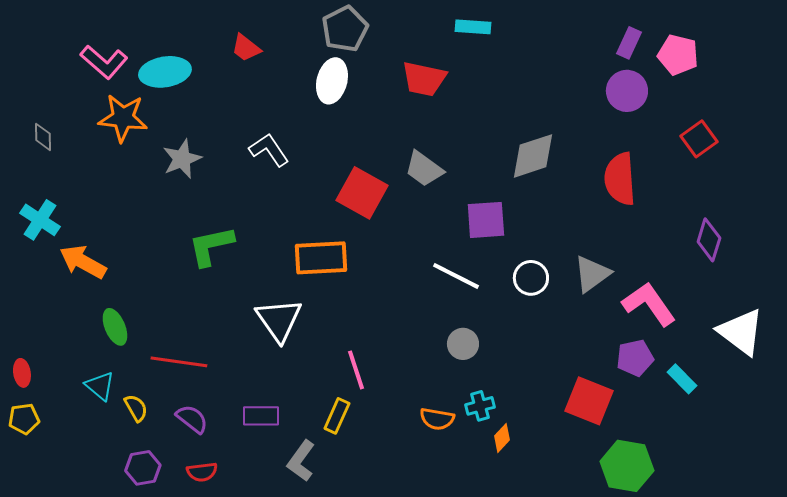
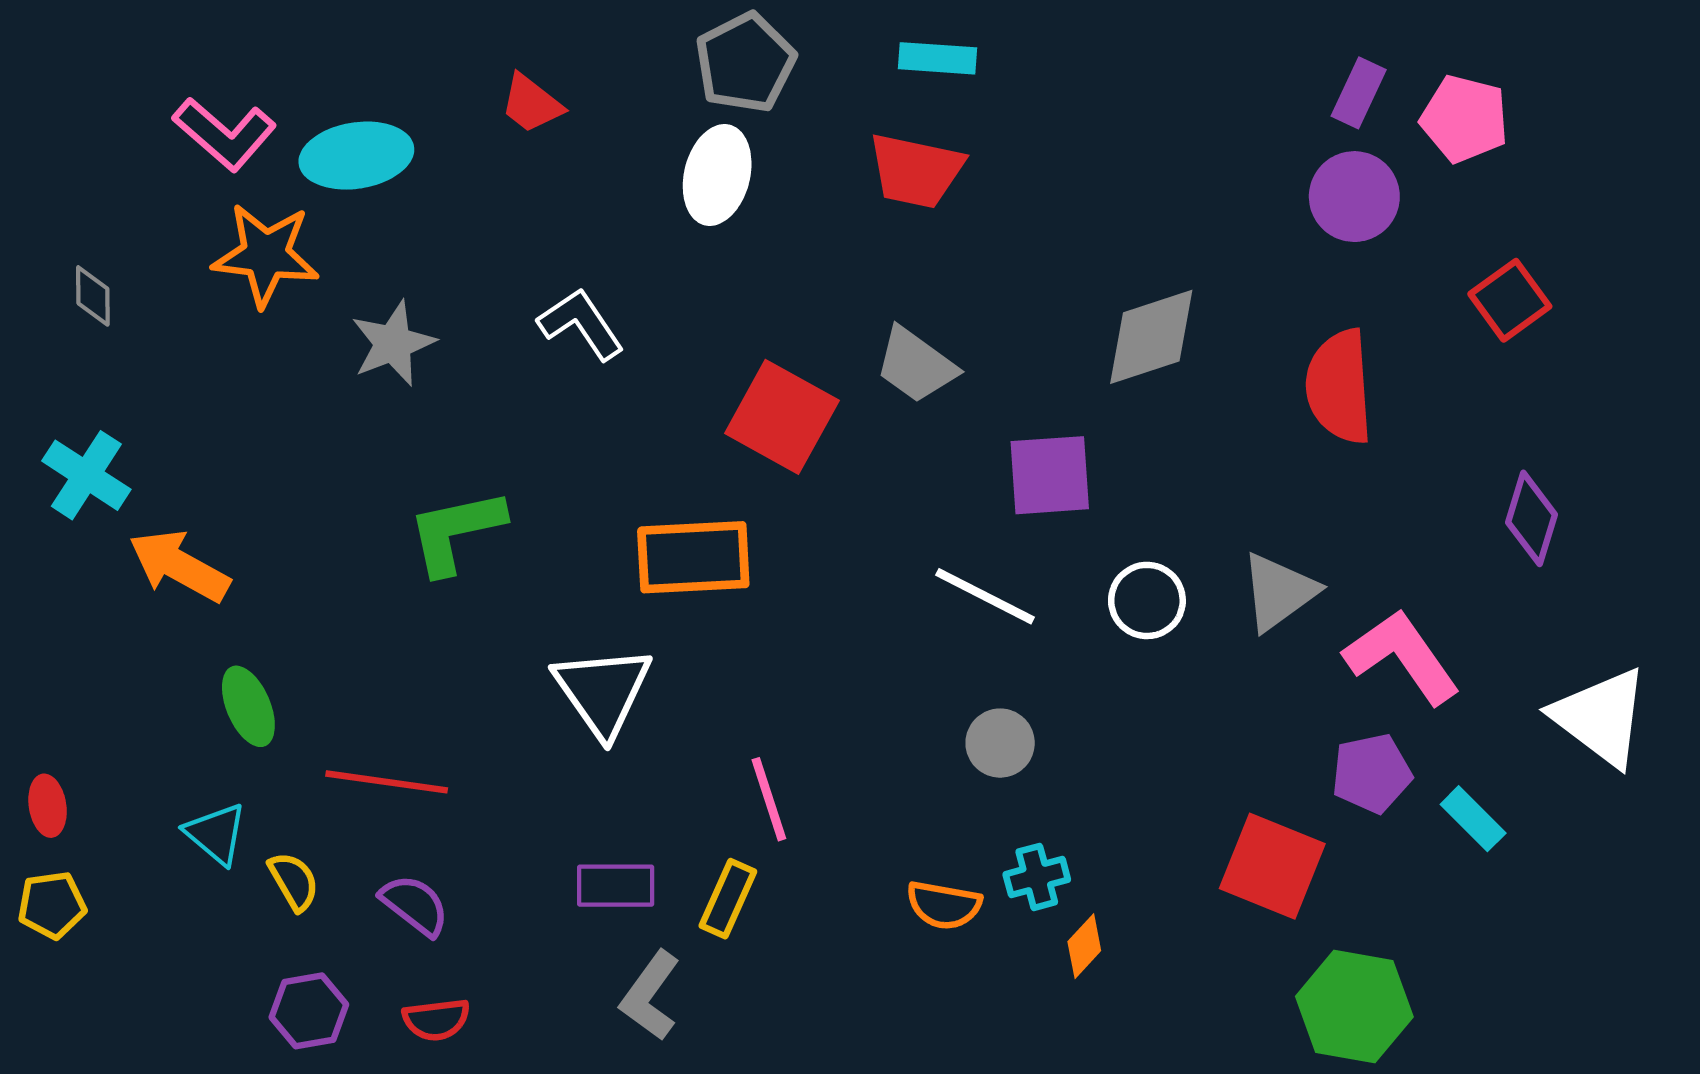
cyan rectangle: (473, 27) -> (937, 58), moved
purple rectangle: (261, 416) -> (616, 886), moved

